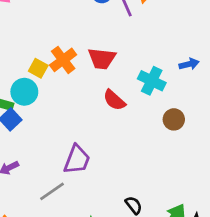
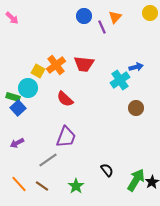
blue arrow: (189, 64) -> (136, 67), moved
cyan cross: (152, 81) -> (120, 80), turned 30
red semicircle: (114, 100) -> (65, 99), moved

